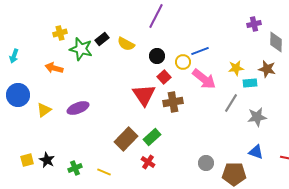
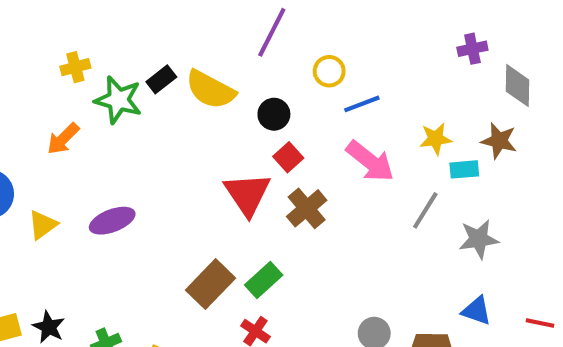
yellow semicircle: (126, 44) -> (210, 90), size x1.4
yellow circle: (183, 62) -> (329, 71), moved
orange arrow: (54, 68) -> (63, 139), turned -60
brown cross: (173, 102) -> (307, 208), turned -30

